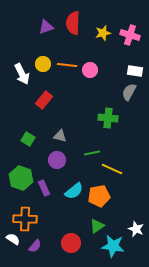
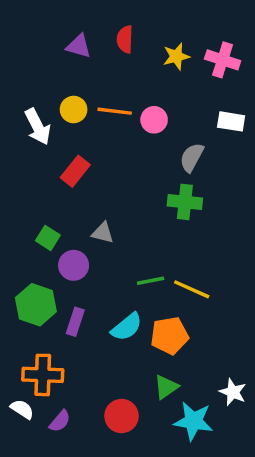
red semicircle: (73, 23) -> (125, 39), size x0.7
purple triangle: (46, 27) -> (79, 46), turned 35
gray semicircle: (129, 92) -> (192, 157), moved
green line: (92, 153) -> (151, 281), moved
purple circle: (57, 160) -> (74, 265), moved
purple rectangle: (44, 188) -> (75, 322), turned 42

